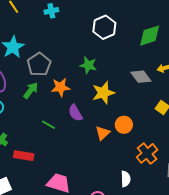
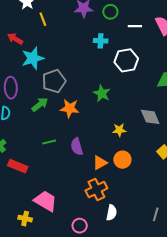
cyan cross: (51, 11) -> (101, 41), moved
yellow star: (103, 93) -> (119, 130), moved, size x0.6
purple semicircle: (75, 113) -> (77, 147), moved
green line: (48, 125) -> (49, 142), turned -56
orange cross: (147, 153) -> (96, 189), moved

